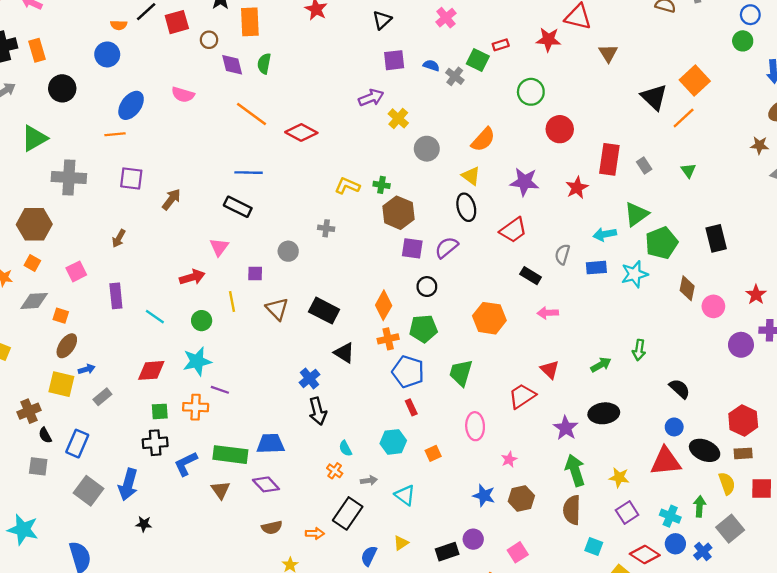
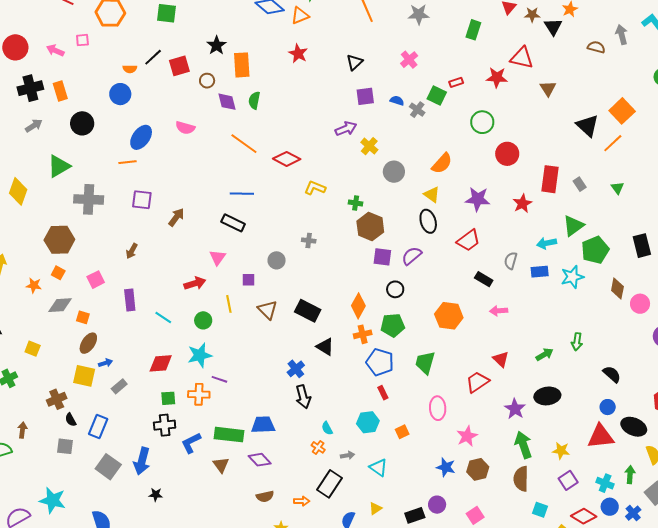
yellow L-shape: (347, 186) -> (315, 188), moved
pink star: (509, 459) -> (467, 436), size x1.5

